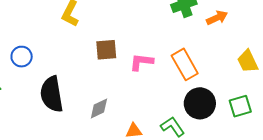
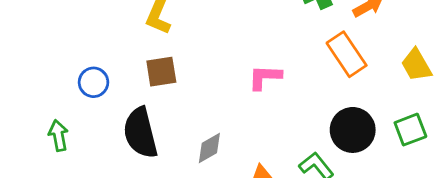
brown square: (106, 50) -> (161, 72), moved
orange rectangle: (185, 64) -> (347, 54), moved

